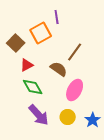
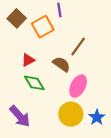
brown square: (16, 43) -> (17, 18), moved
purple arrow: (39, 115) -> (20, 116), moved
yellow circle: (68, 117) -> (71, 114), size x1.5

